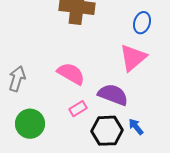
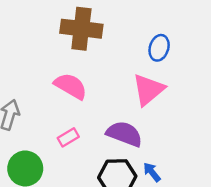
pink semicircle: (71, 74) -> (71, 86), moved
pink rectangle: (78, 109) -> (68, 137), moved

